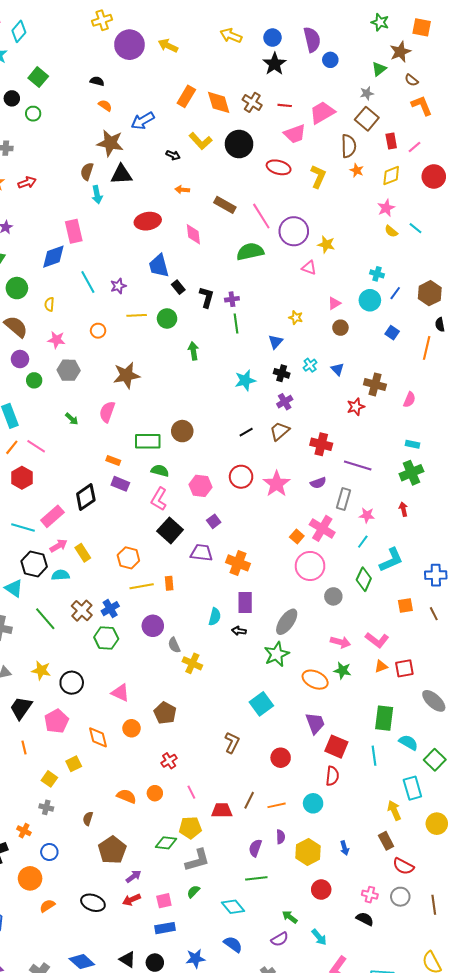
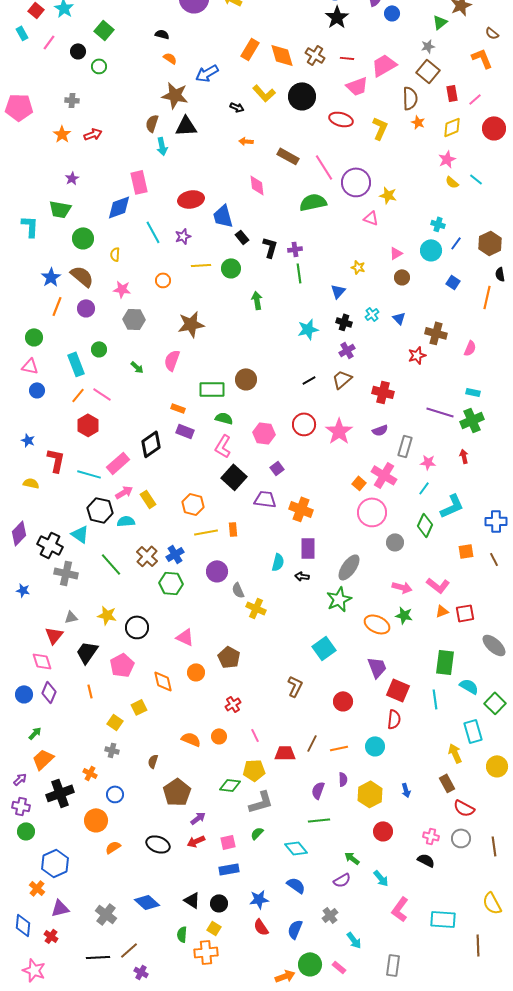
brown semicircle: (411, 80) -> (492, 33), moved
red ellipse: (148, 221) -> (191, 199), moved
green circle: (34, 380) -> (99, 349), moved
purple line: (358, 466) -> (440, 412), moved

